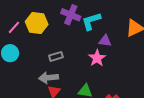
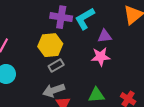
yellow hexagon: (37, 23) -> (50, 45), moved
pink star: (97, 58) -> (101, 57), turned -30

